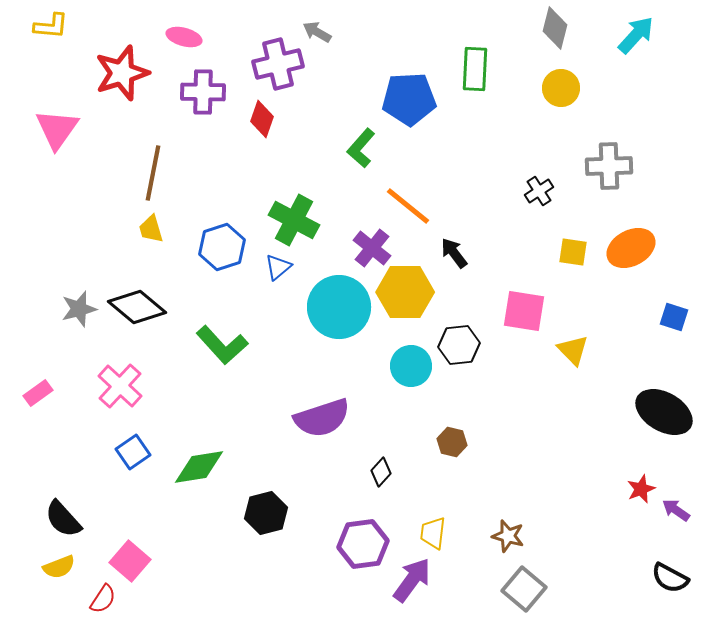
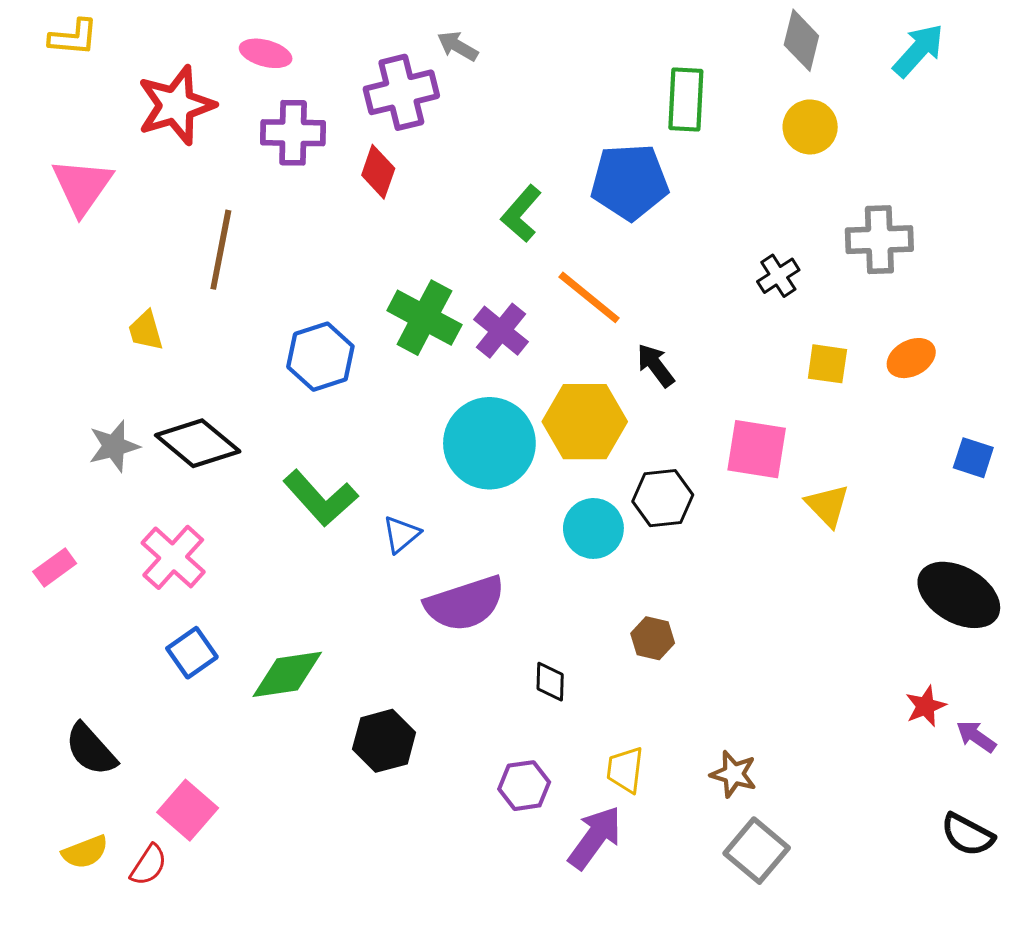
blue pentagon: (409, 99) -> (630, 182), moved
yellow trapezoid: (151, 229) -> (146, 331), moved
purple cross: (372, 248) -> (501, 331), moved
orange ellipse: (631, 248) -> (911, 358), size x0.7
blue triangle: (278, 267) -> (401, 534), moved
black diamond: (381, 472) -> (550, 682), turned -40
purple hexagon: (363, 544) -> (524, 786), size x0.7
yellow semicircle: (59, 567) -> (85, 852), moved

